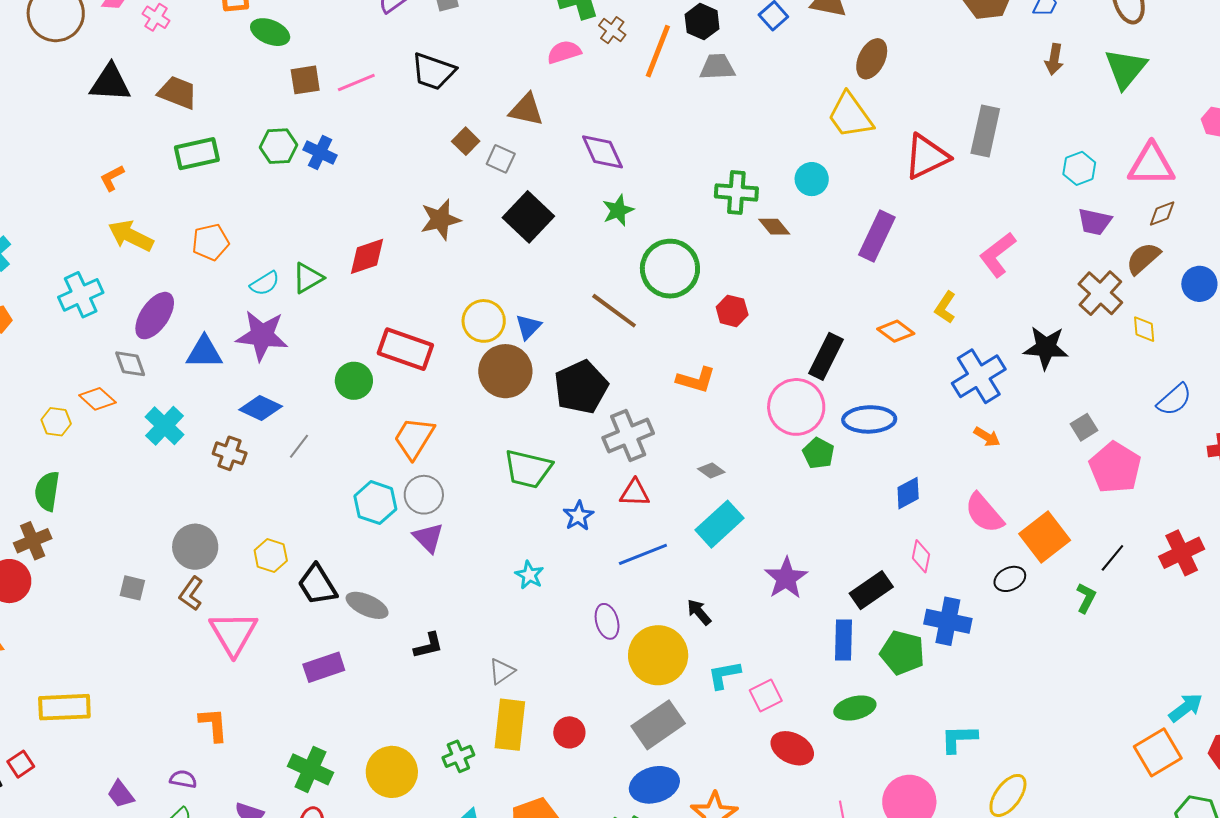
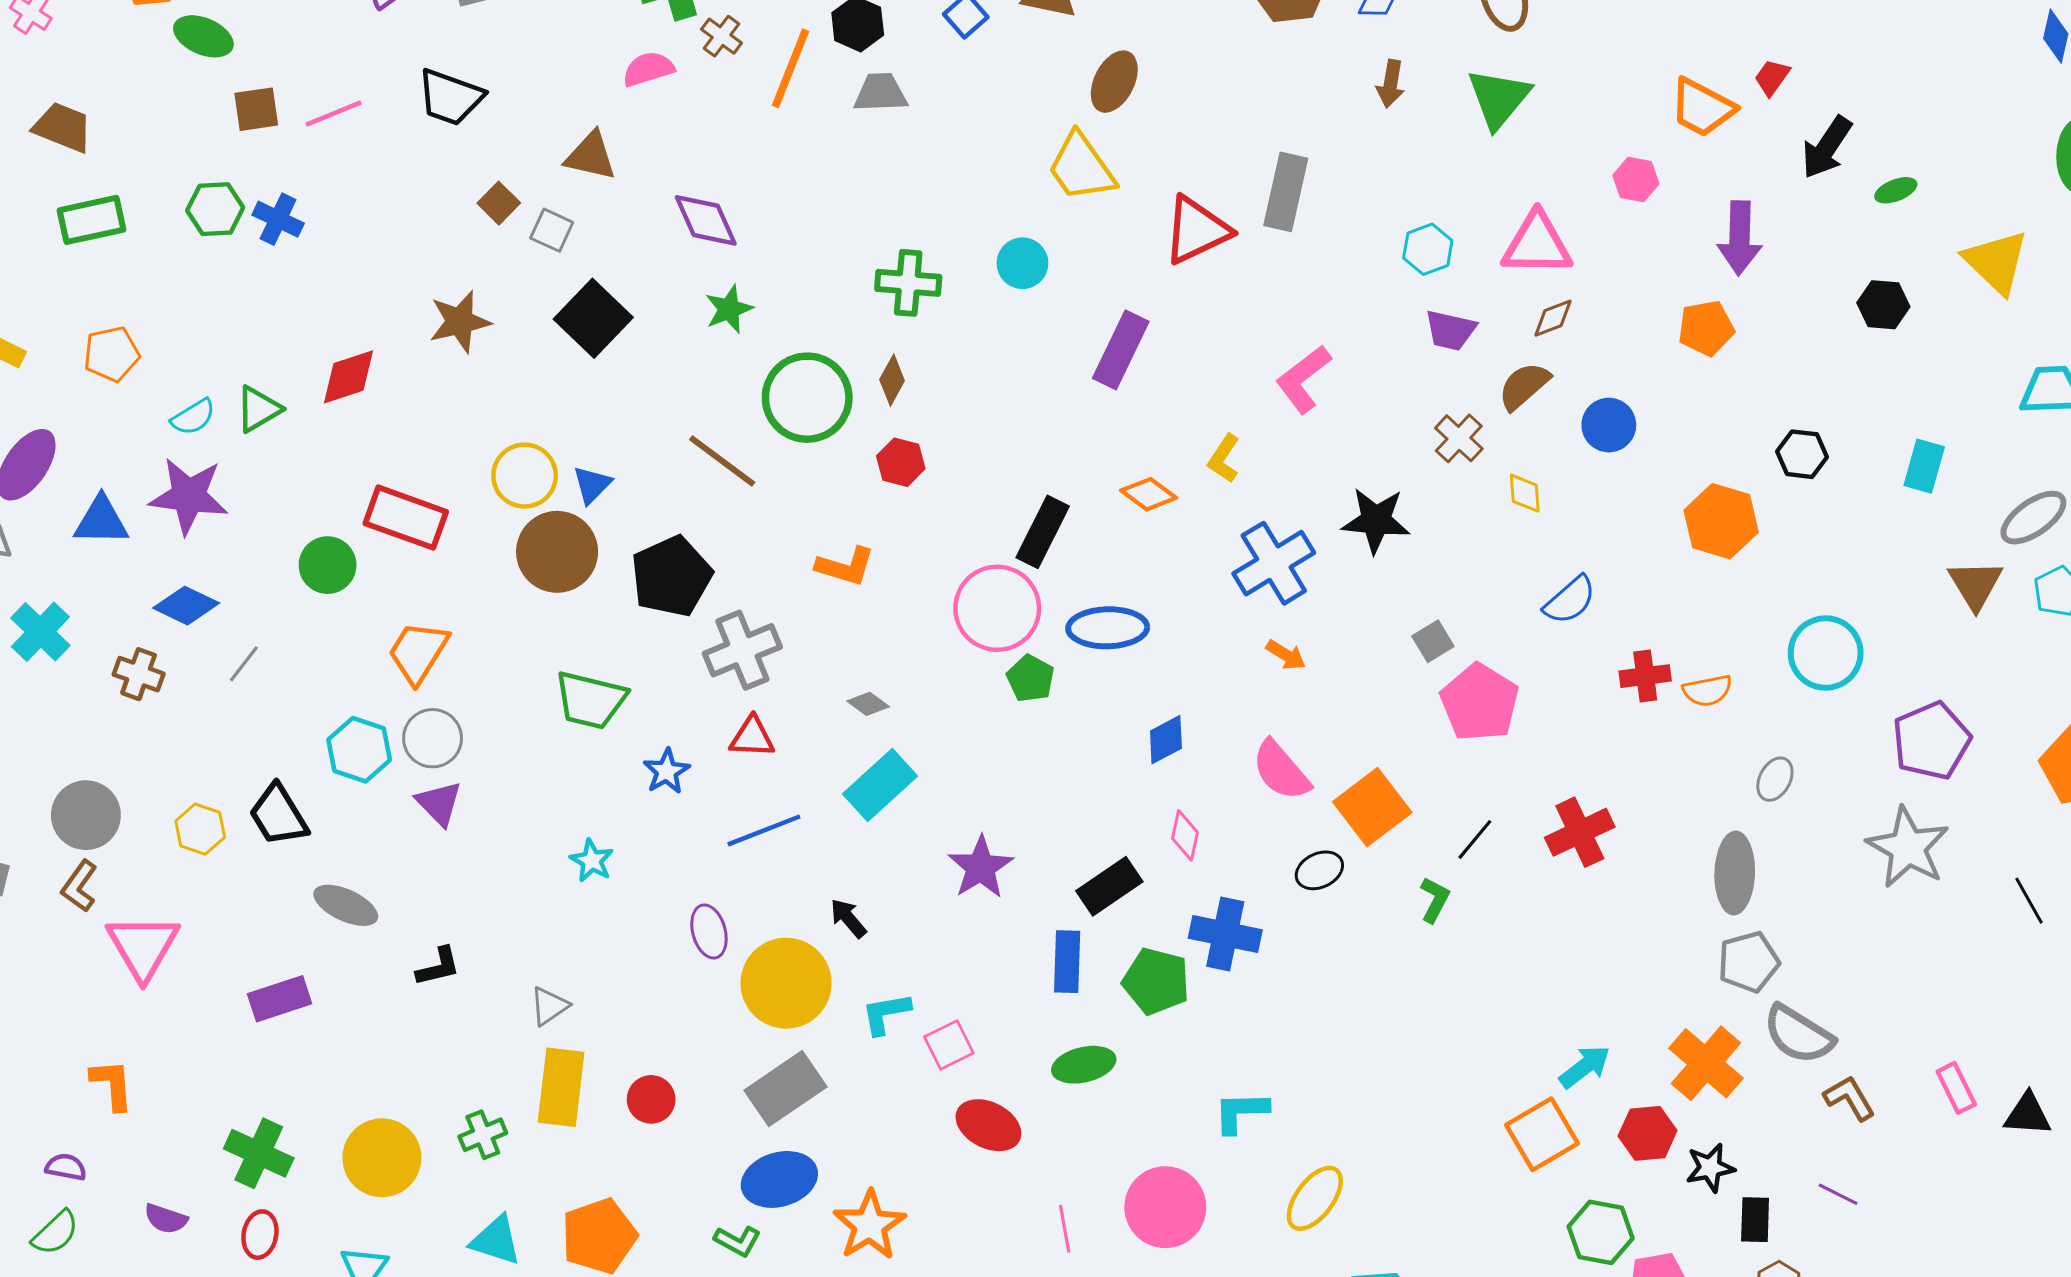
brown diamond: (774, 227) -> (892, 380), moved, turned 68
brown cross: (1100, 293) -> (1459, 438), size x0.7
black trapezoid: (317, 585) -> (278, 815), moved

